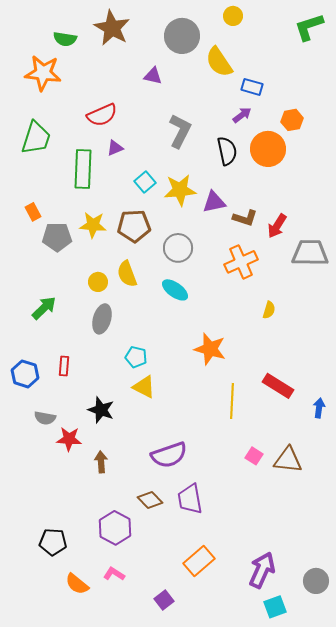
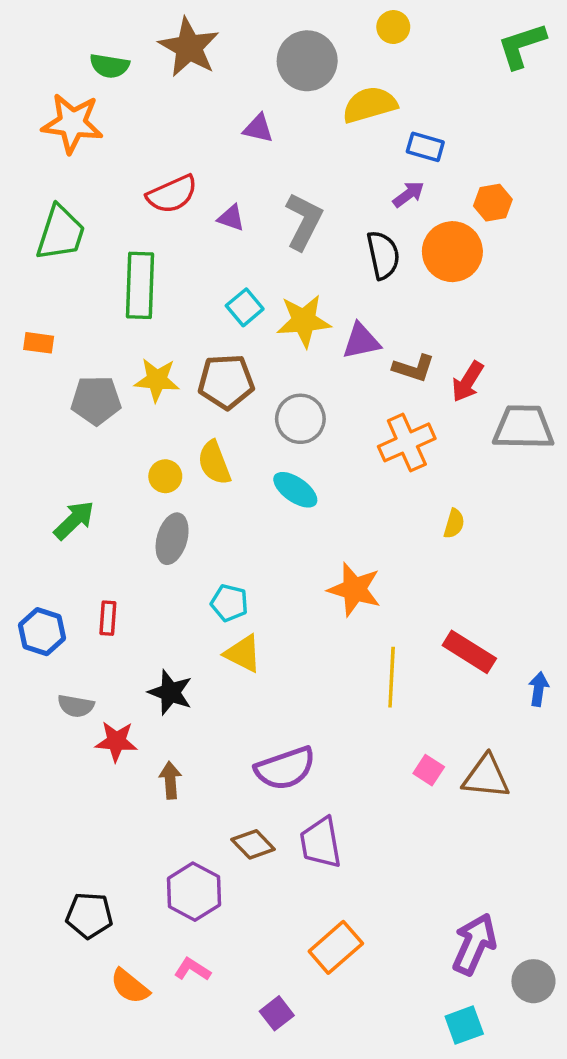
yellow semicircle: (219, 62) -> (370, 105), turned 108
purple triangle: (115, 148) -> (231, 218), moved, turned 42
orange rectangle: (33, 212) -> (39, 343), moved, turned -54
purple arrow: (262, 570) -> (474, 944), moved

